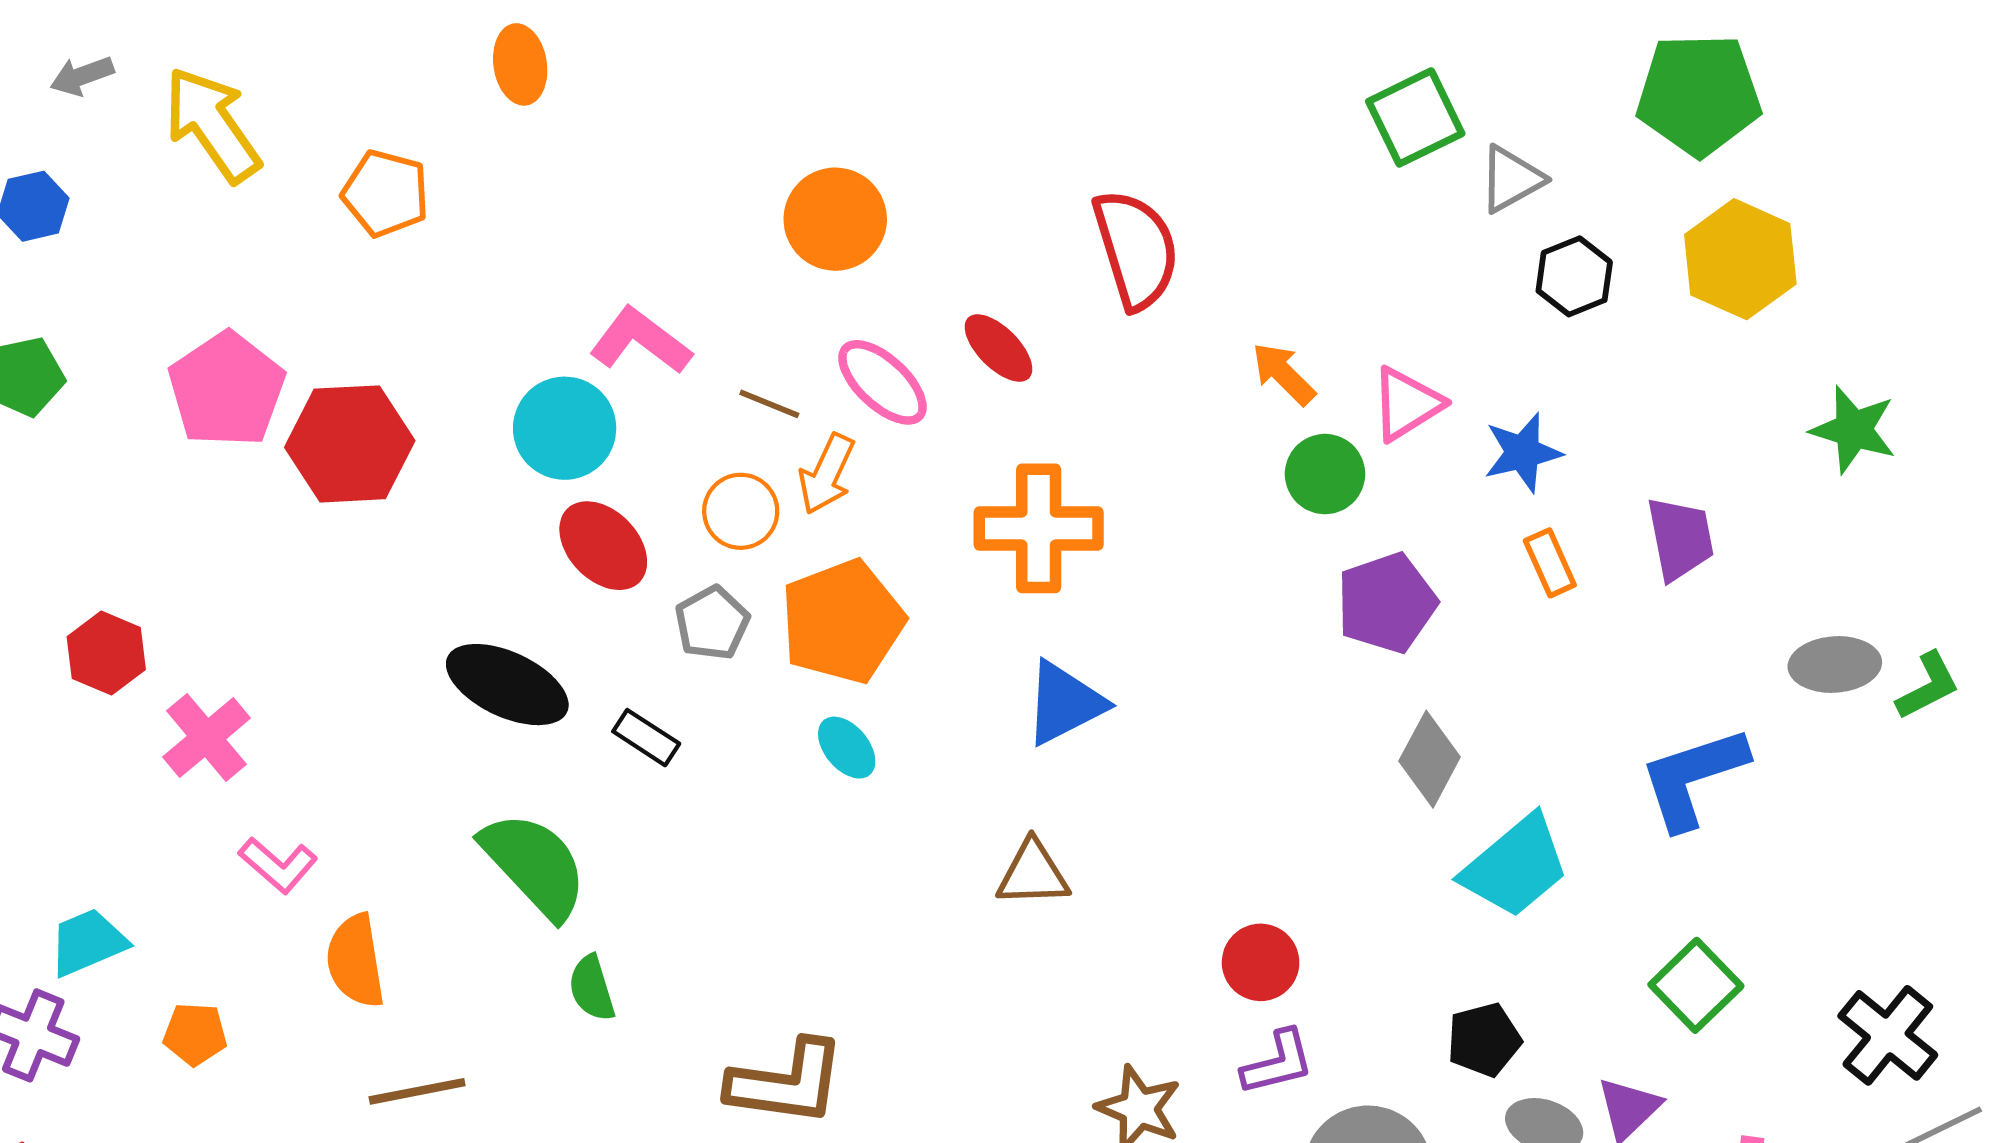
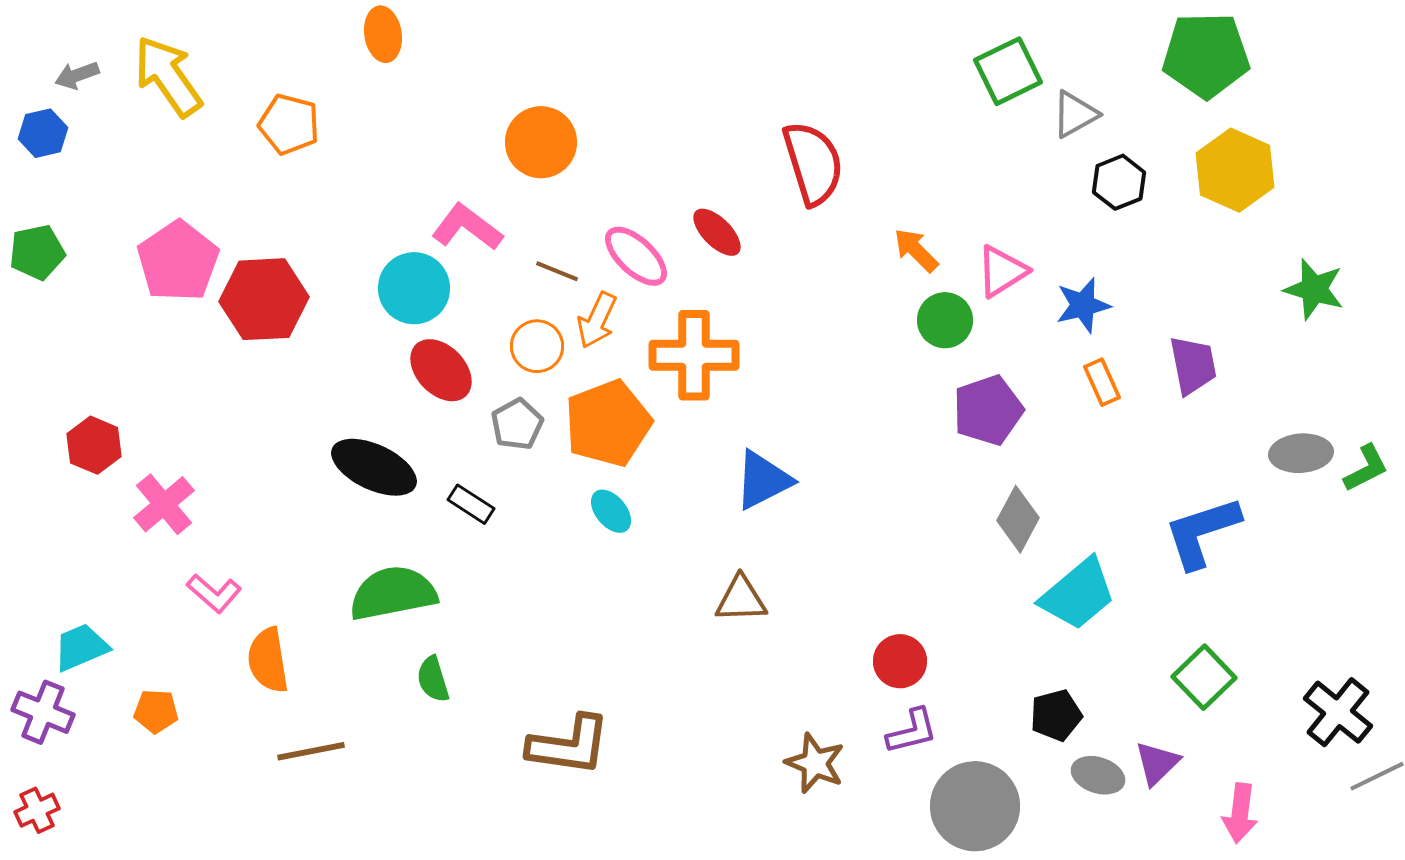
gray arrow: (82, 76) -> (77, 75), moved
orange circle: (835, 219) -> (541, 142), moved
orange cross: (1039, 528) -> (694, 355), moved
green semicircle: (534, 865) -> (393, 593), turned -58

